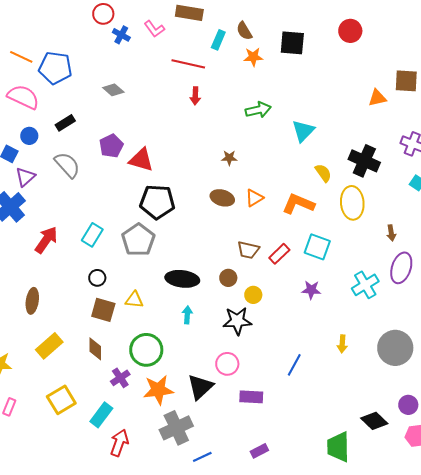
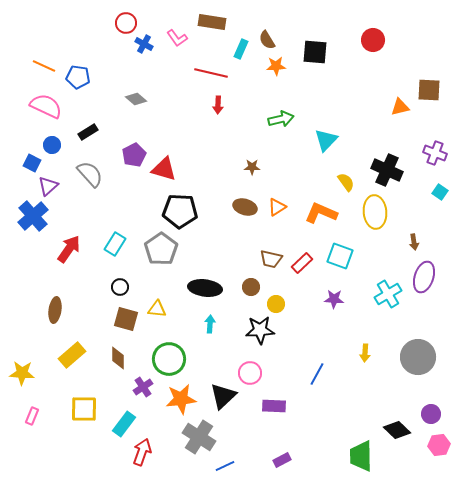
blue pentagon: (55, 68) -> (78, 77), size x0.7
yellow square: (61, 400) -> (84, 409), turned 32
gray cross: (176, 428) -> (199, 437), turned -32

